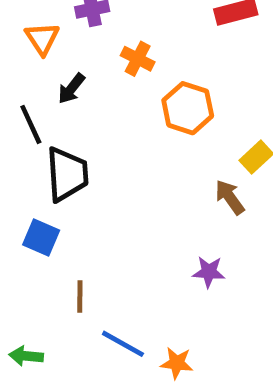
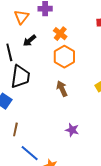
orange hexagon: (188, 108) -> (64, 57), moved
brown arrow: (230, 197) -> (62, 89), moved

